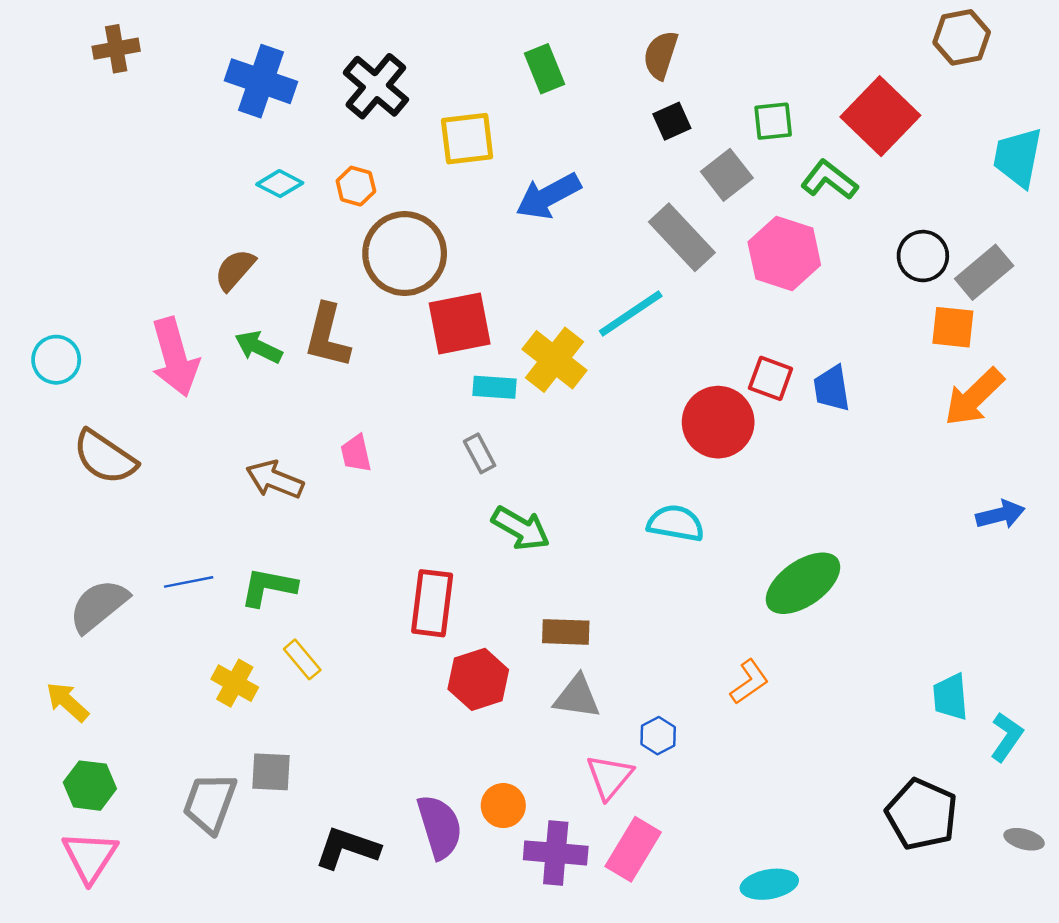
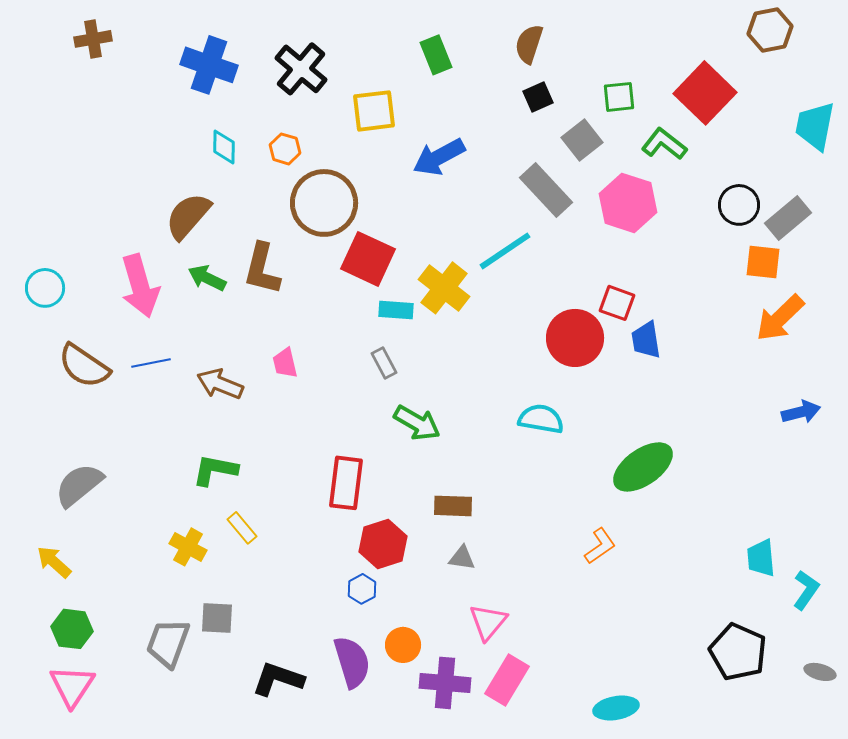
cyan diamond: (280, 184) -> (224, 147), turned 63
brown semicircle: (235, 270) -> (188, 216), size x1.4
red square: (460, 323) -> (368, 259), turned 36
blue trapezoid: (832, 388) -> (646, 340), moved
blue line: (189, 582) -> (151, 363), moved
gray triangle: (577, 697) -> (462, 558), size x0.7
blue hexagon: (658, 736) -> (362, 589), moved

